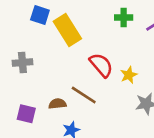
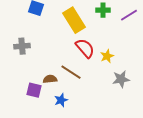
yellow rectangle: (67, 30) -> (74, 20), moved
purple square: (26, 114) -> (34, 90), moved

